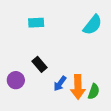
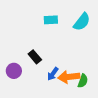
cyan rectangle: (36, 23) -> (51, 20), moved
orange arrow: (78, 87) -> (69, 77), turned 85

